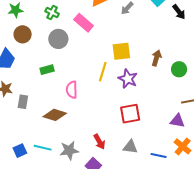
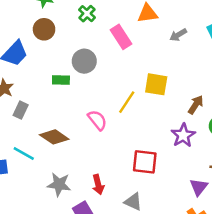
gray circle: (58, 39) -> (84, 61), moved
purple star: (128, 79) -> (183, 135), moved
pink semicircle: (72, 90) -> (97, 120), moved, turned 126
purple triangle: (177, 121) -> (199, 187), turned 42
cyan line: (43, 148) -> (24, 153), moved

